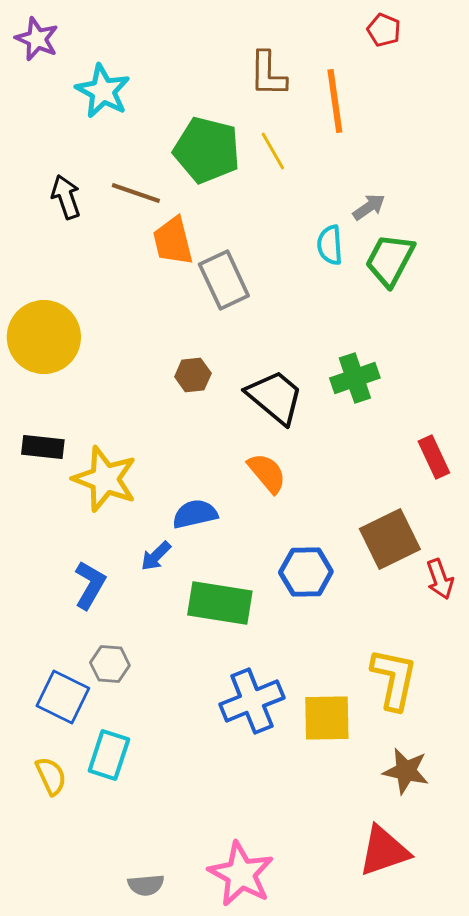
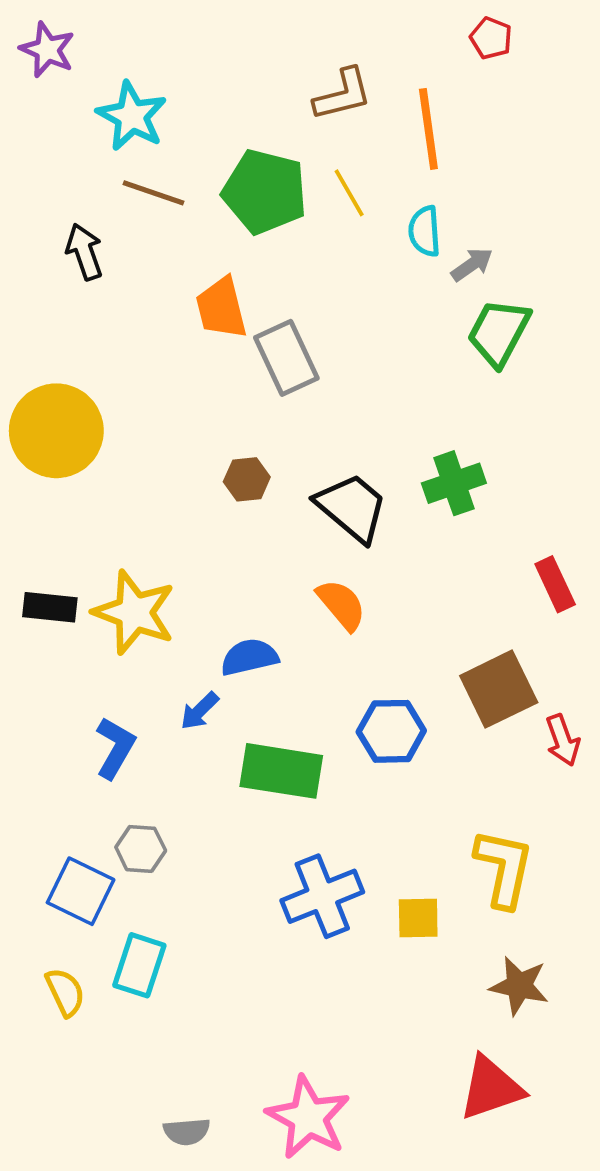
brown L-shape: (268, 74) -> (343, 94), turned -105
brown line: (136, 193) -> (153, 193), moved
cyan semicircle: (330, 245) -> (425, 231), moved
black rectangle: (43, 447) -> (50, 607), moved
yellow square: (327, 718) -> (418, 918), size x0.7

